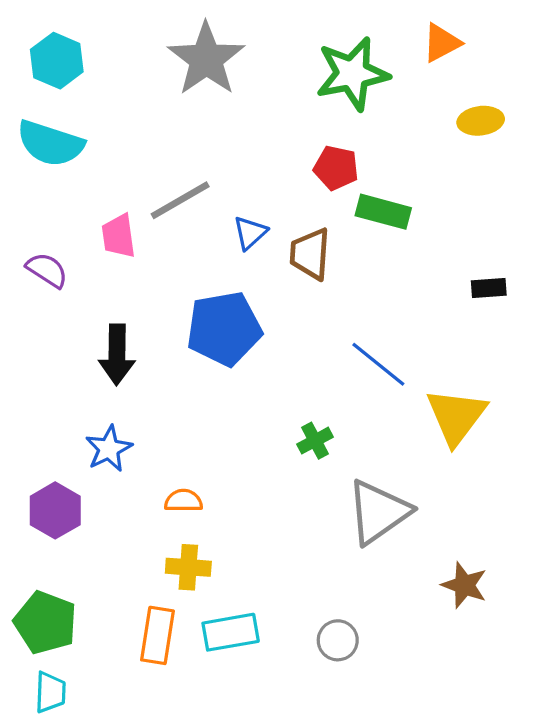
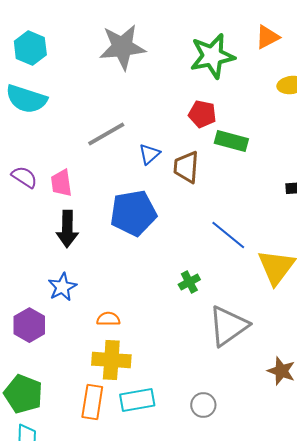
gray star: (206, 59) -> (122, 47), turned 30
pink trapezoid: (119, 236) -> (61, 183), moved
yellow cross: (188, 567) -> (111, 360), size x1.4

